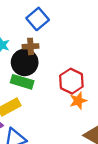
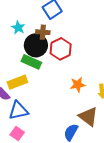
red hexagon: (71, 81) -> (61, 49), moved

